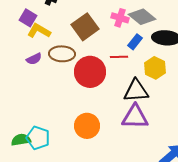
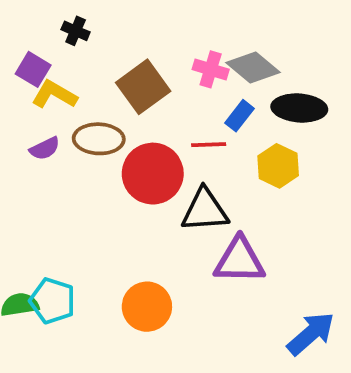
black triangle: (136, 91) -> (205, 210), moved
orange circle: (87, 126) -> (147, 307), moved

